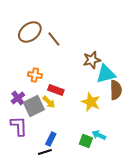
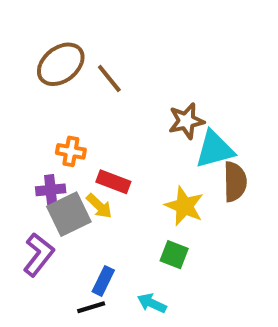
purple cross: (18, 98) -> (51, 190), moved, turned 32
purple L-shape: (19, 126) -> (38, 255), turned 40
cyan arrow: (99, 135) -> (152, 303), moved
green square: (86, 141) -> (174, 255), moved

